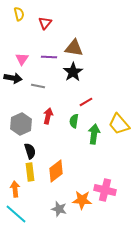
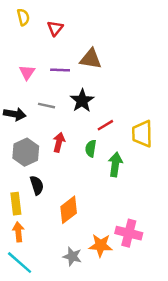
black star: (73, 72) -> (82, 101), moved
black arrow: (13, 78) -> (15, 114), moved
yellow trapezoid: (119, 124) -> (142, 134), moved, turned 40
yellow rectangle: (30, 172) -> (16, 204), moved

